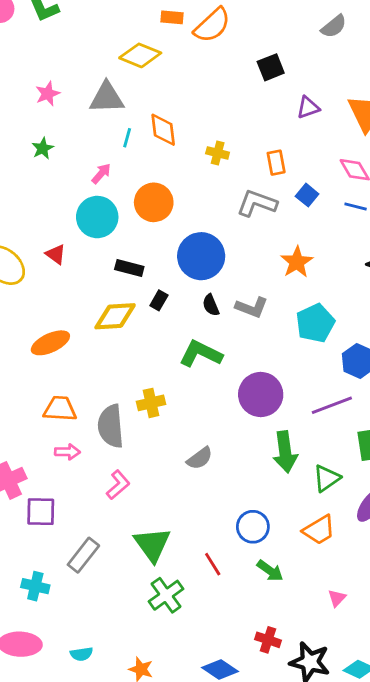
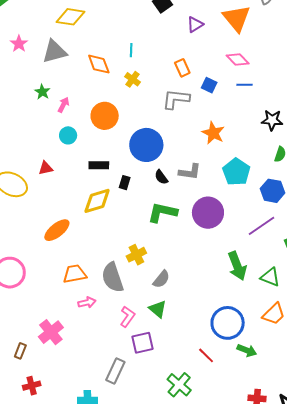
pink star: (48, 94) -> (19, 44), moved
cyan line: (127, 138) -> (131, 50), moved
green star: (43, 148) -> (42, 92), moved
yellow cross: (218, 153) -> (132, 79), moved, turned 35
cyan circle: (97, 217) -> (68, 135), size x0.6
red triangle: (56, 254) -> (46, 168), turned -35
purple circle: (261, 395) -> (208, 213), moved
gray semicircle: (200, 458) -> (161, 279), moved
green triangle: (327, 478) -> (270, 277), turned -50
purple square: (41, 512) -> (143, 343), moved
blue circle: (253, 527) -> (228, 323), size x1.4
green triangle: (152, 544) -> (158, 309), moved, size x0.7

